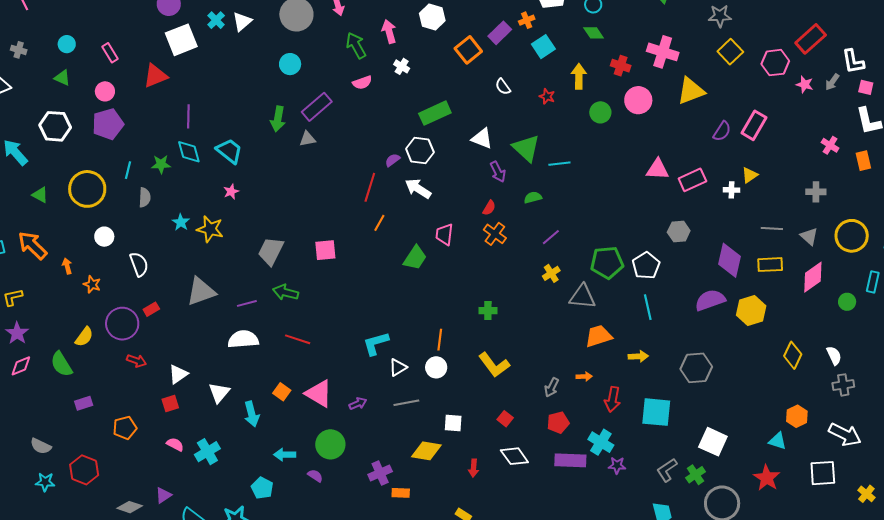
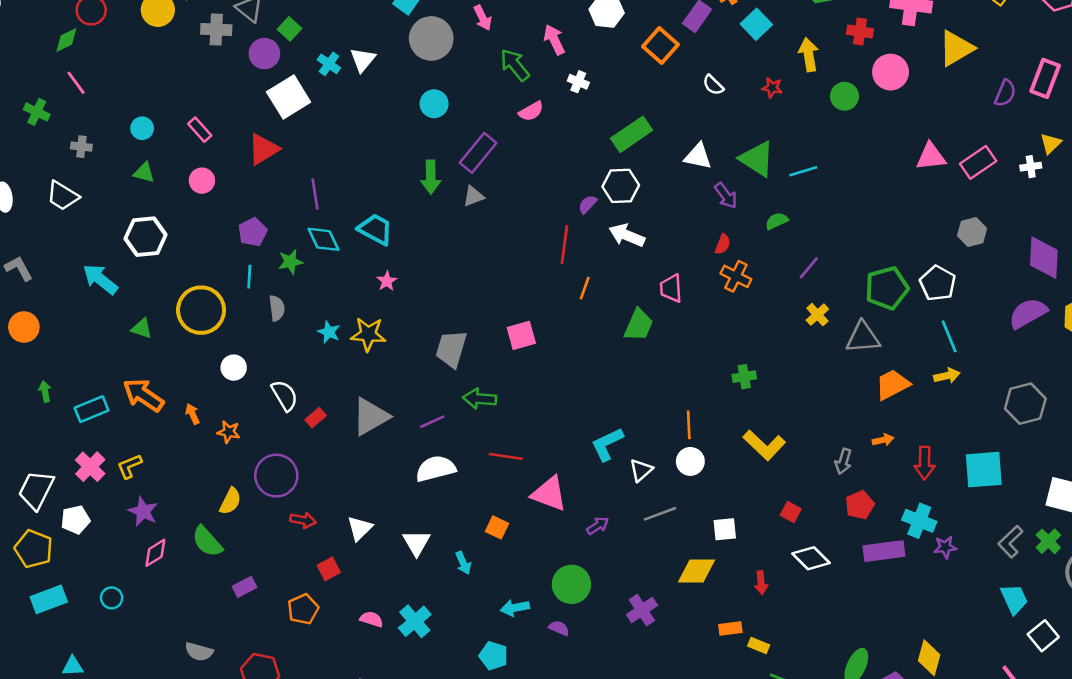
purple pentagon: (108, 124) -> (253, 232), moved, size x0.7
red rectangle: (151, 309) -> (316, 418), moved
yellow arrow: (638, 356) -> (947, 376), moved
pink triangle: (319, 393) -> (549, 494), moved
red square: (170, 403) -> (329, 569), moved
cyan arrow: (252, 414) -> (463, 563), size x0.7
orange rectangle: (401, 493) -> (730, 628), moved

